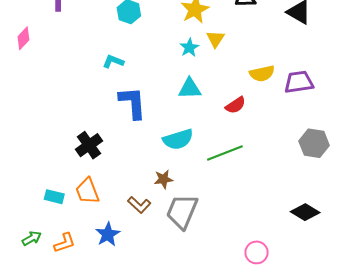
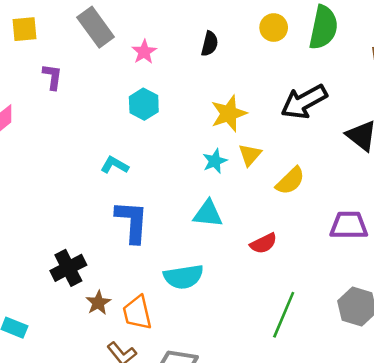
yellow semicircle: (262, 74) -> (290, 181), moved, turned -40
green line: (225, 153) -> (284, 315), moved, turned -54
brown star: (164, 179) -> (98, 303), moved, turned -30
orange trapezoid: (87, 191) -> (137, 313), moved

